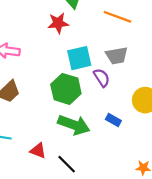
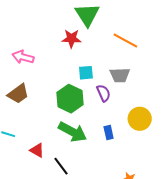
cyan square: (79, 58) -> (86, 73), size x0.7
blue rectangle: (113, 120) -> (109, 133), turned 40

